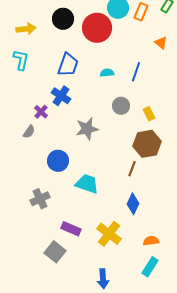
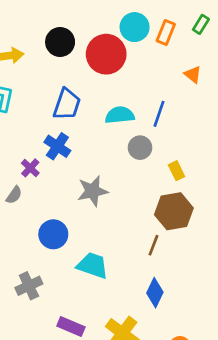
cyan semicircle: (107, 73) -> (120, 115), size x1.5
gray circle: (121, 106) -> (140, 148), moved

